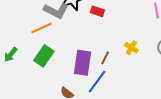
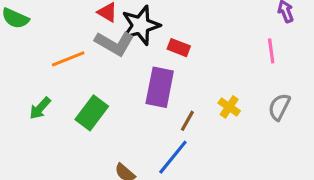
orange line: (42, 28) -> (68, 59), moved
purple rectangle: (83, 63) -> (160, 87), moved

